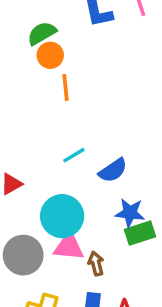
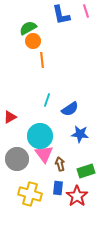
cyan line: (74, 155) -> (47, 100), turned -40
green rectangle: (140, 233) -> (86, 171), moved
pink triangle: (69, 247) -> (44, 154), turned 48

